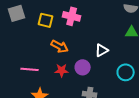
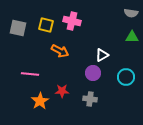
gray square: (17, 13) -> (18, 28), moved, turned 30
purple circle: (83, 67) -> (93, 73), moved
red star: (62, 70) -> (62, 91), moved

